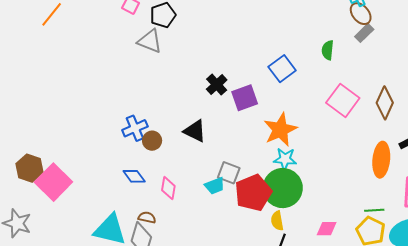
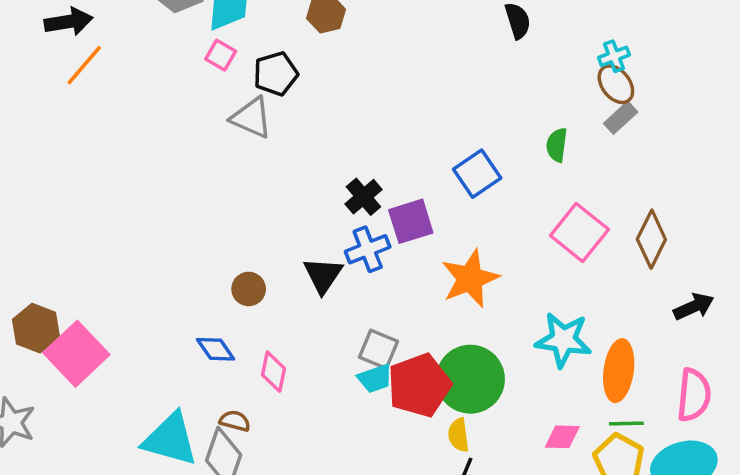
blue cross: (135, 128) -> (368, 249), moved
black triangle: (195, 131) -> (323, 275), turned 35
cyan star: (285, 159) -> (563, 340), moved, size x1.4
orange ellipse: (381, 160) -> (619, 371), moved
cyan trapezoid: (215, 186) -> (375, 378), moved
pink diamond: (327, 229) -> (562, 437), moved

